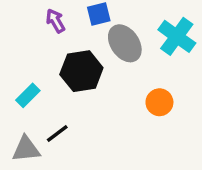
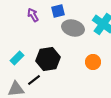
gray ellipse: (125, 43) -> (73, 28), turned -40
black hexagon: (81, 71) -> (48, 59), moved

